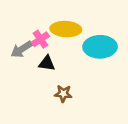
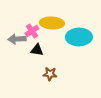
gray arrow: (22, 49) -> (17, 39), turned 30

